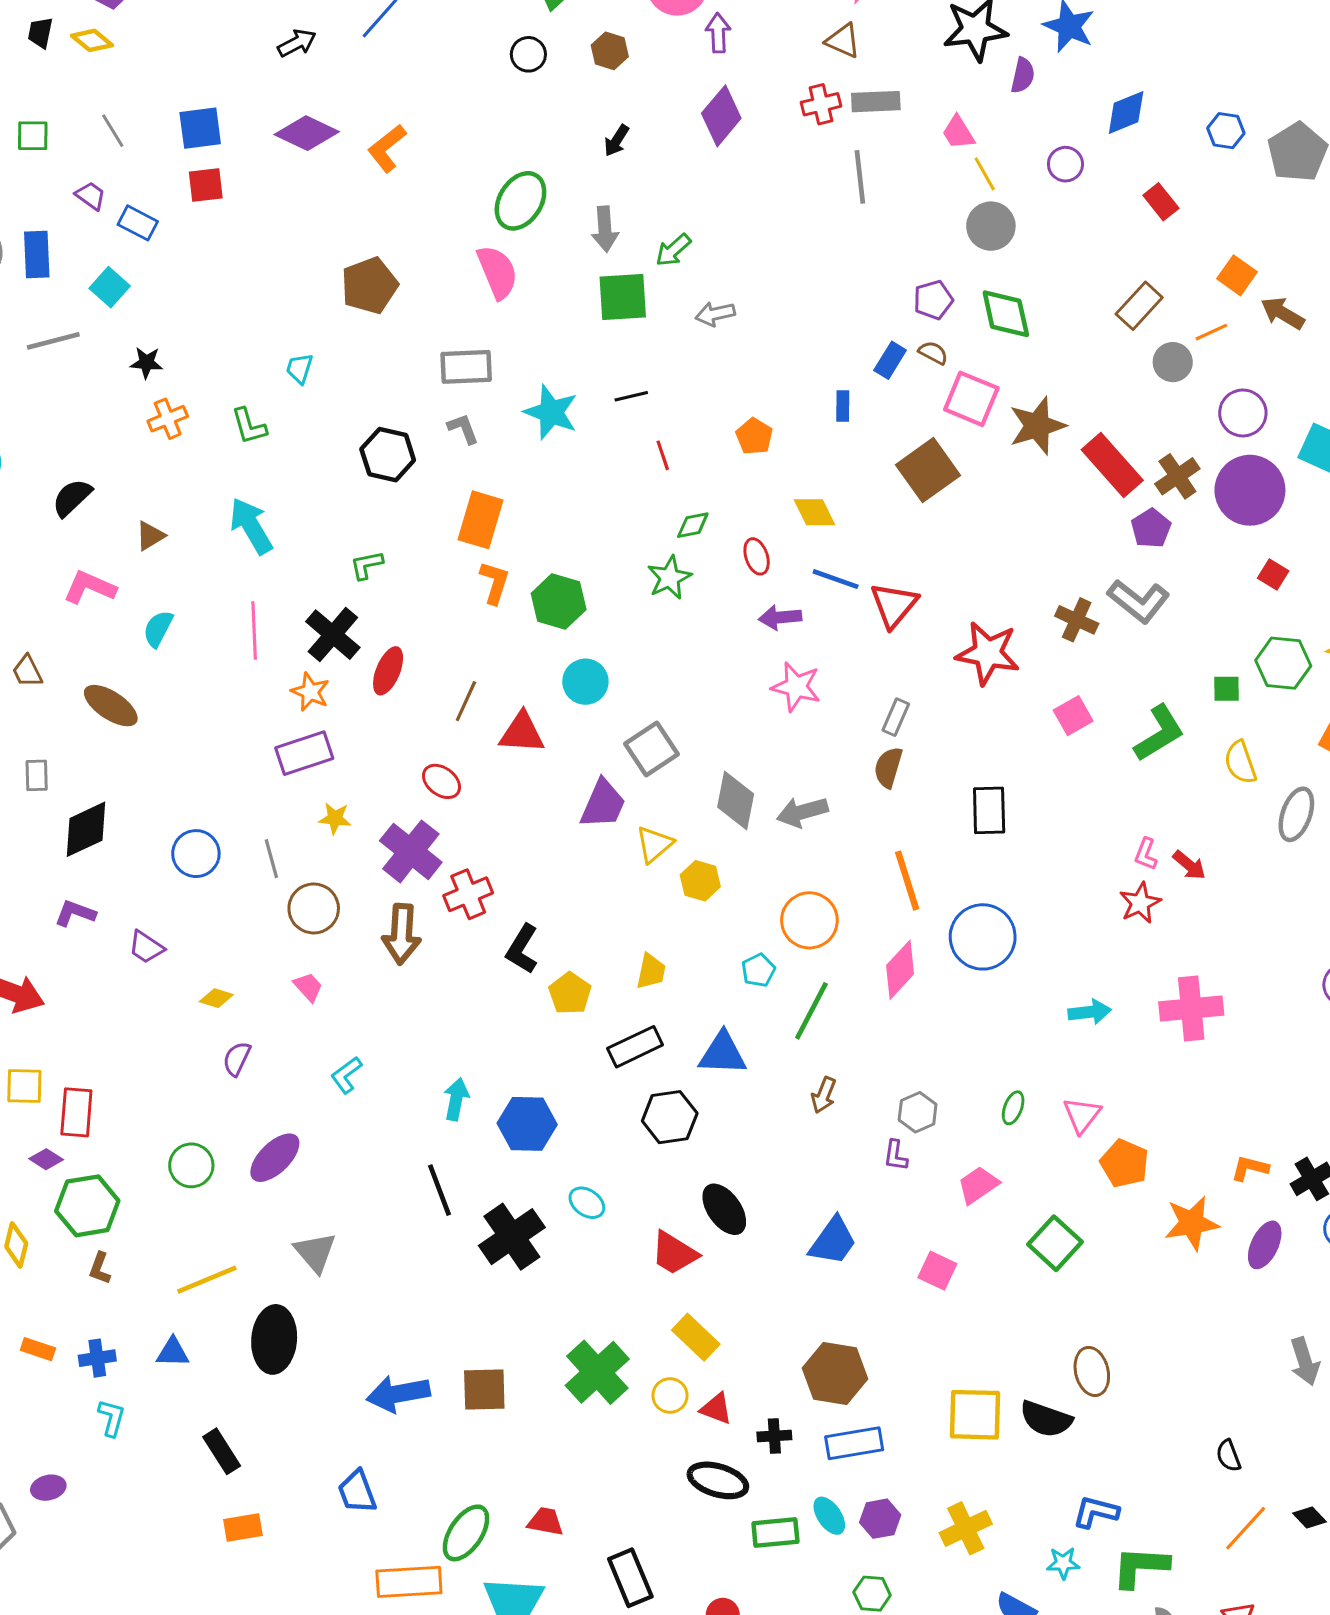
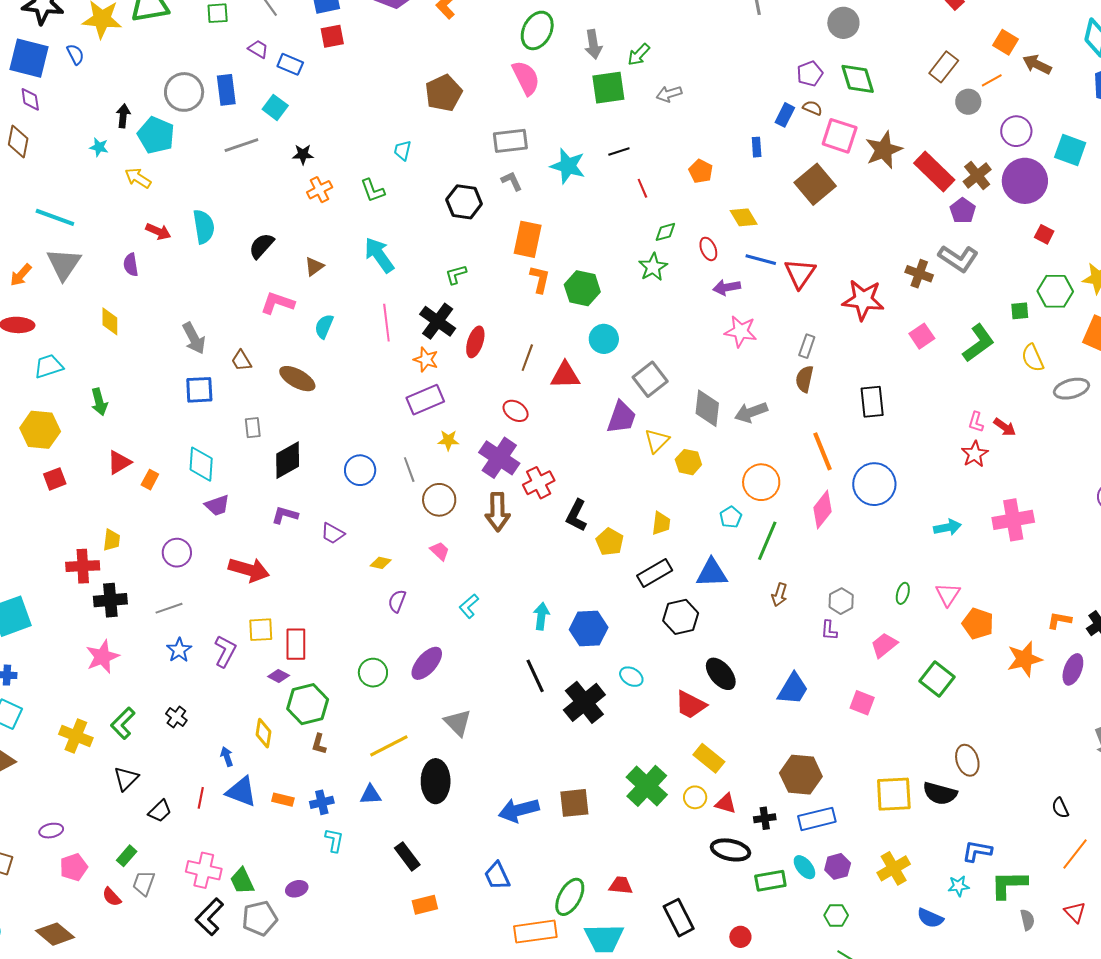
gray ellipse: (1296, 814) -> (1071, 389), turned 60

